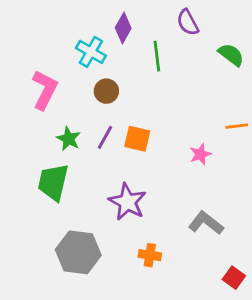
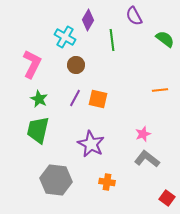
orange line: (237, 126) -> (160, 90), moved
green star: (69, 139) -> (39, 99), moved
pink star: (200, 154) -> (143, 134), moved

